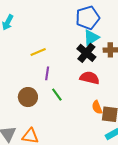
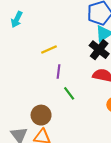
brown circle: (28, 97) -> (41, 115), moved

